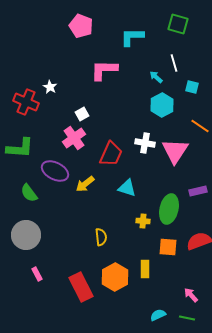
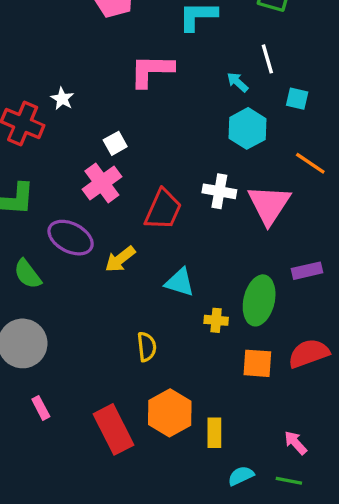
cyan triangle: (127, 188) -> (180, 282), moved
yellow rectangle: (145, 269) -> (214, 433), moved

